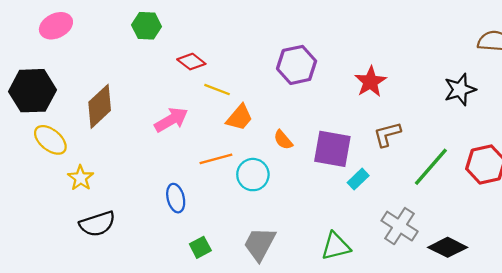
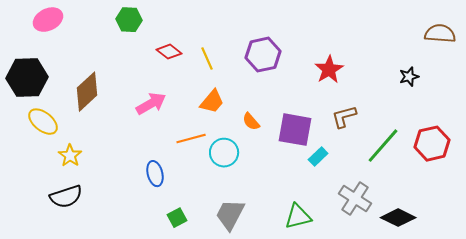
yellow line: (217, 90) -> (207, 59), moved, turned 45
black star: (460, 90) -> (409, 77), size x0.7
black semicircle: (97, 224) -> (66, 197), moved

